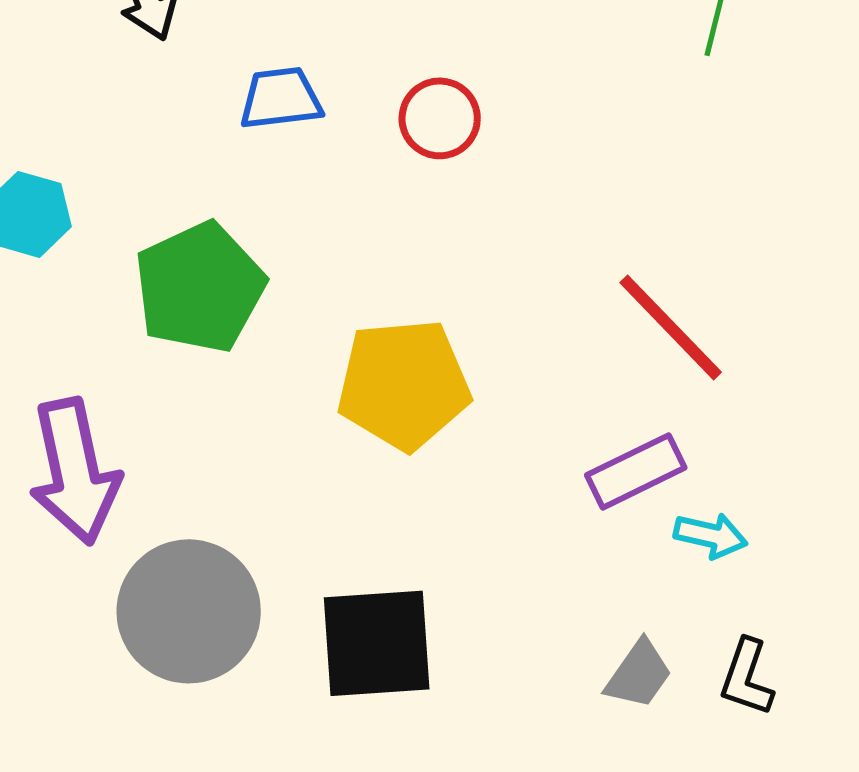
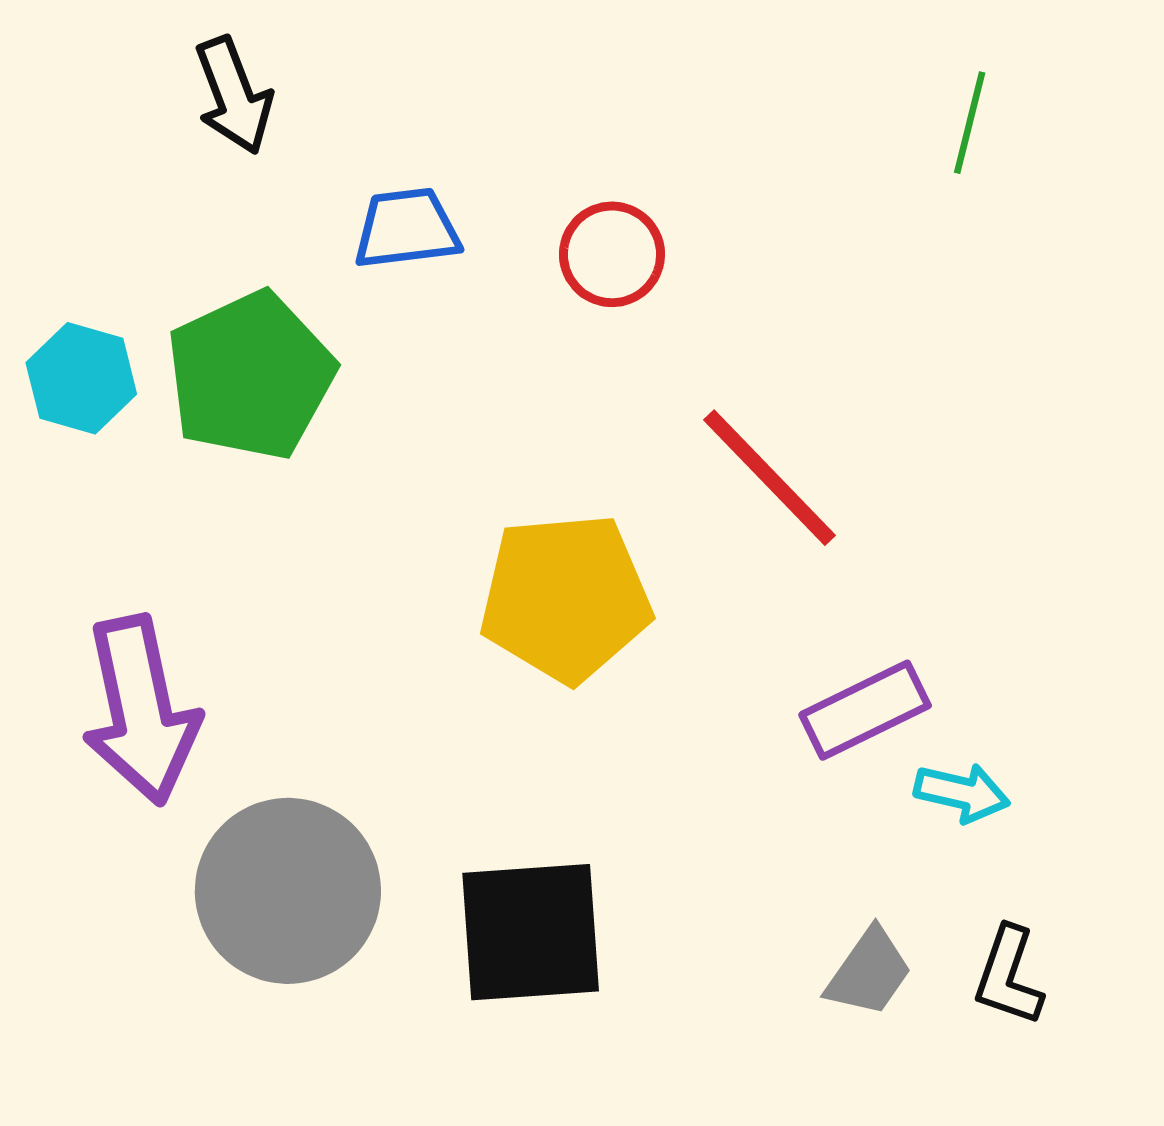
green pentagon: (200, 287) -> (250, 376), moved
red line: (671, 327) -> (769, 478), moved

